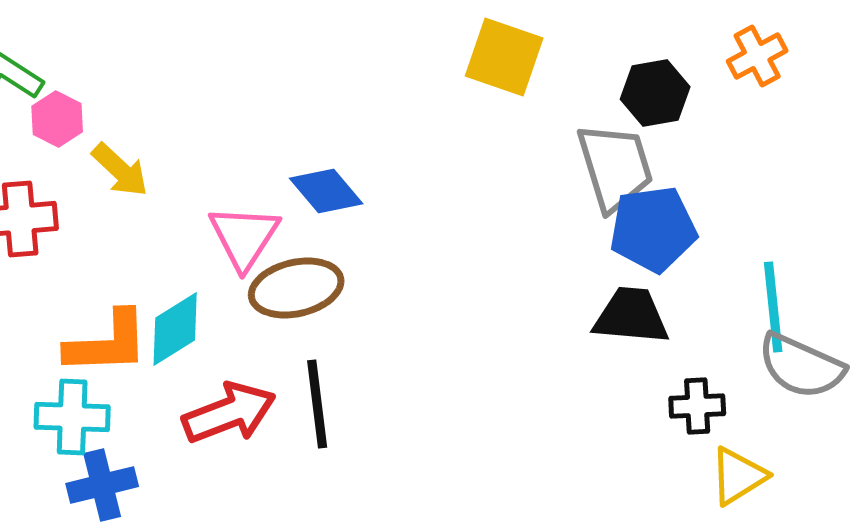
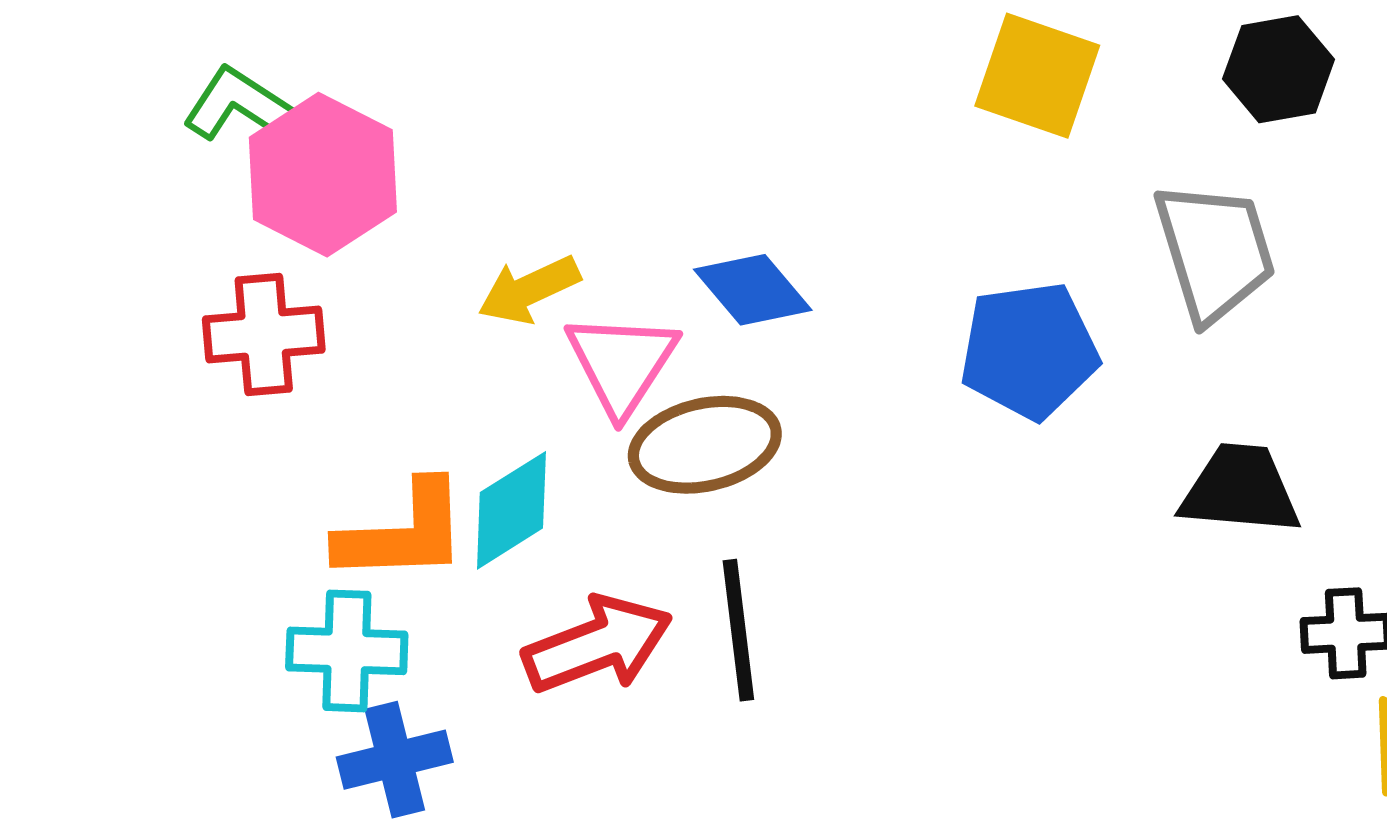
black hexagon: (655, 93) -> (1279, 69), moved
pink hexagon: (57, 119) -> (323, 175), size x1.8
yellow arrow: (120, 170) -> (529, 290), moved, turned 112
blue pentagon: (653, 229) -> (1029, 350), moved

